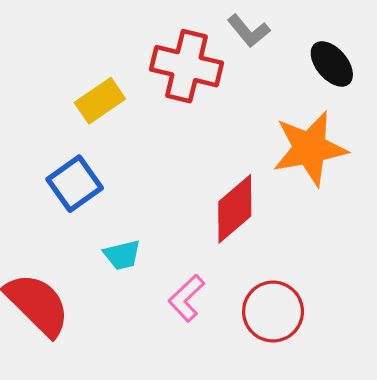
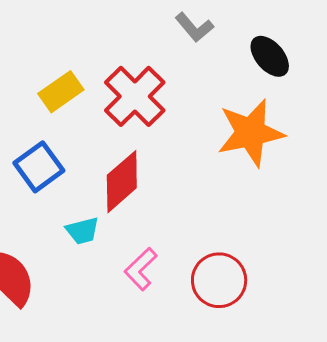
red cross: (187, 66) -> (135, 96), moved, turned 32
red diamond: (235, 209) -> (122, 182), moved

